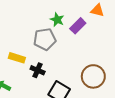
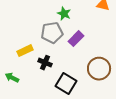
purple rectangle: (78, 26) -> (76, 39), moved
yellow rectangle: (17, 58) -> (25, 51), turned -42

